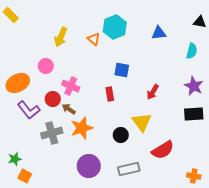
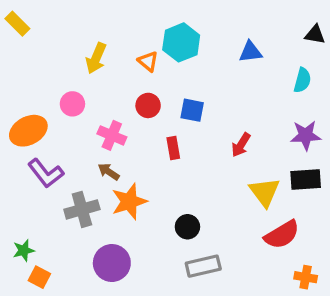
purple star: (194, 86) -> (306, 135), turned -30
red circle: (53, 99) -> (148, 105), moved
yellow triangle: (142, 122) -> (265, 192), moved
black circle: (121, 135) -> (187, 227), moved
red semicircle: (163, 150) -> (282, 235), moved
purple circle: (89, 166) -> (112, 263), moved

